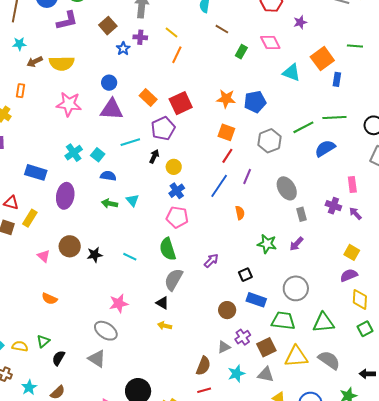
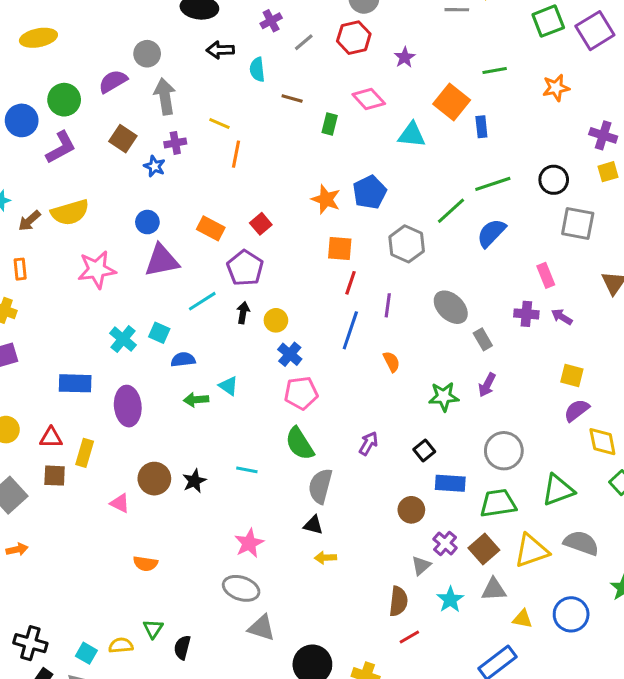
orange star: (226, 99) -> (326, 199), turned 30
red square: (181, 103) -> (261, 224), size x0.6
gray triangle: (97, 359) -> (262, 628), moved

